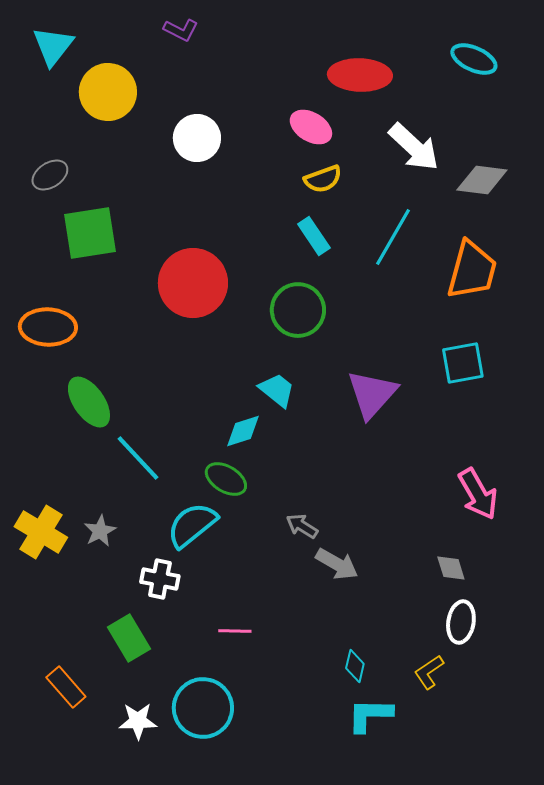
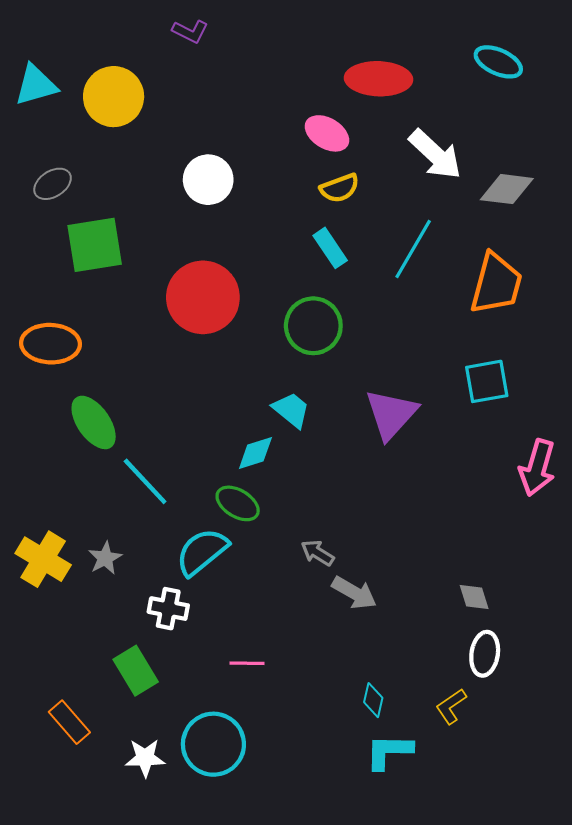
cyan triangle: (53, 46) -> (36, 85), moved, turned 36
white circle: (197, 138) -> (208, 180), moved
pink arrow: (478, 494) -> (537, 468), moved, turned 46

